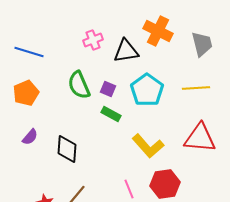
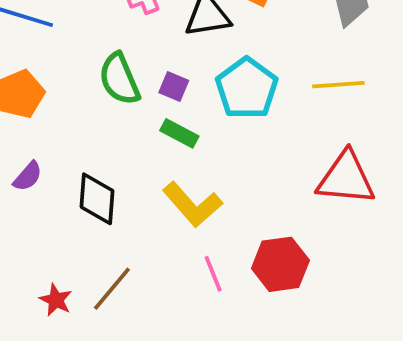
yellow L-shape: (148, 146) -> (192, 204), moved

